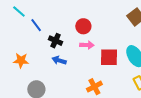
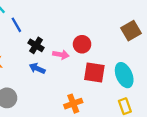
red circle: (83, 26) -> (82, 44), moved
pink arrow: (87, 45) -> (61, 55), moved

